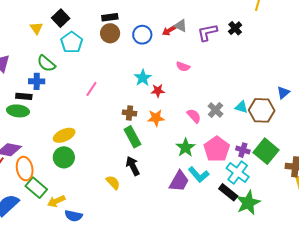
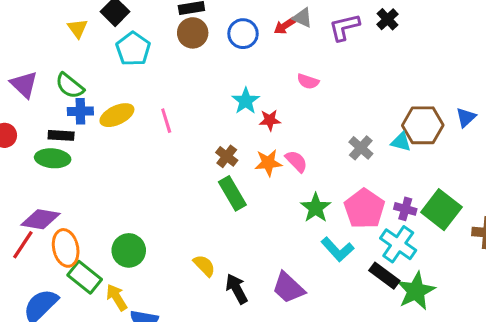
green semicircle: (46, 63) -> (70, 86), moved
pink line: (91, 89) -> (166, 121), turned -49
brown hexagon: (262, 110) -> (423, 125), moved
brown cross: (130, 113) -> (227, 156), turned 32
pink semicircle: (194, 116) -> (296, 161), moved
yellow ellipse: (64, 135) -> (117, 115), moved
green circle: (64, 157) -> (129, 250), moved
black arrow: (133, 166) -> (237, 289), moved
purple trapezoid: (179, 181) -> (288, 288), moved, turned 105
yellow arrow: (56, 201) -> (117, 297), turned 84

